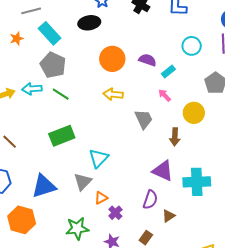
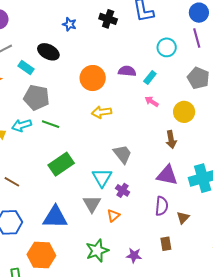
black ellipse: (89, 23) -> (48, 52), moved, turned 50
cyan rectangle: (50, 33) -> (26, 67), size x0.7
gray trapezoid: (144, 119) -> (122, 154), moved
blue triangle: (44, 186) -> (55, 217), turned 32
purple cross: (115, 213) -> (123, 190), moved
brown rectangle: (146, 238) -> (166, 244), turned -32

